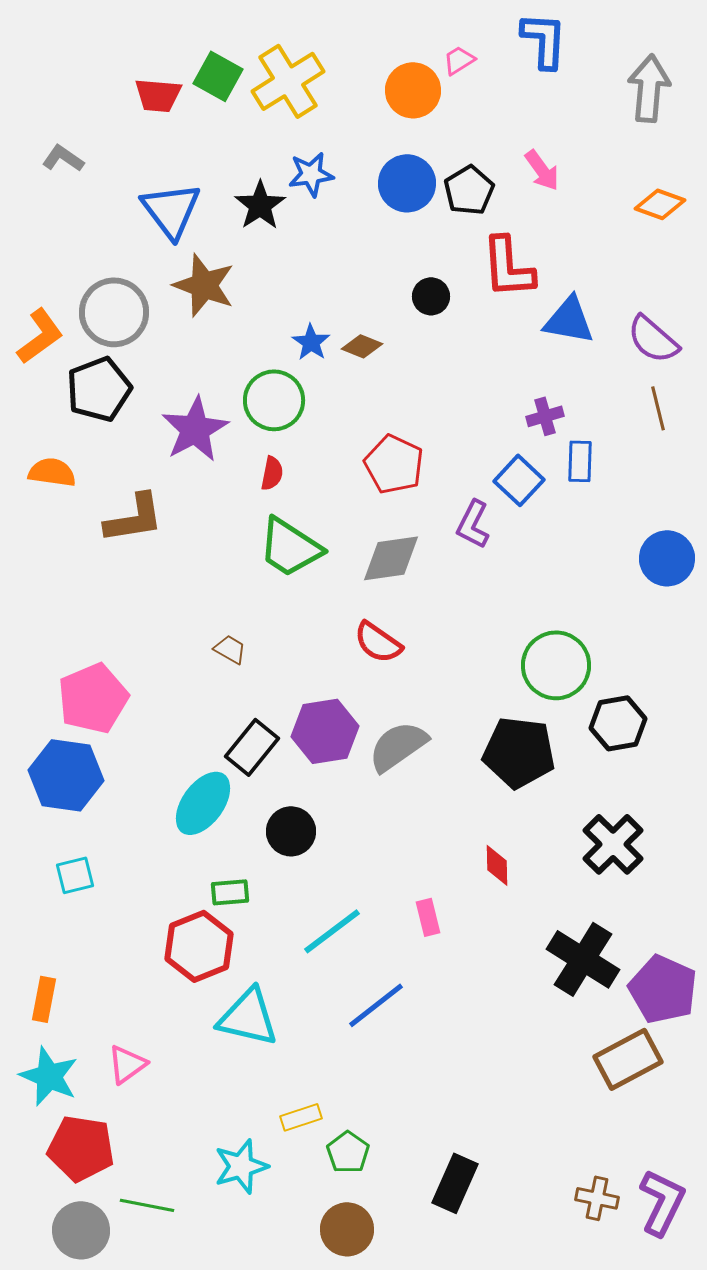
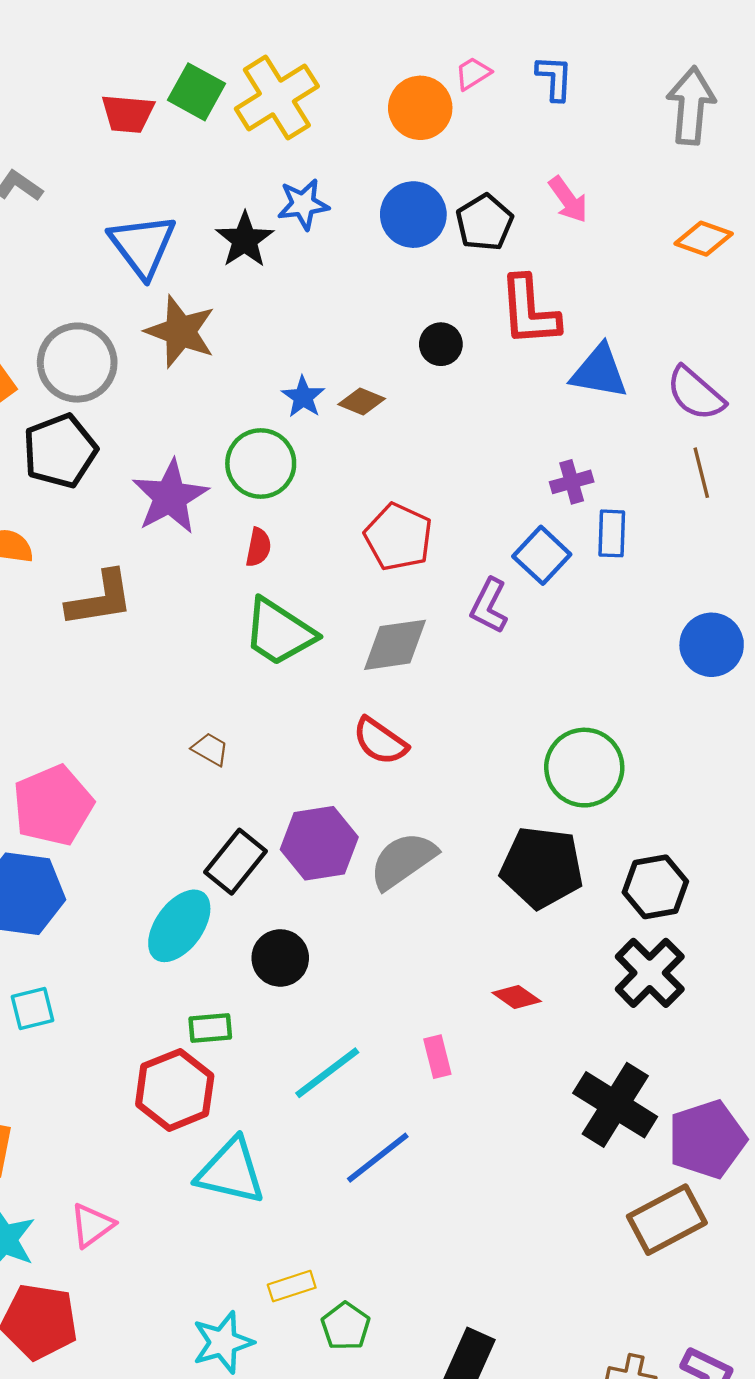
blue L-shape: (544, 40) -> (554, 78), moved, size x0.7
black hexagon: (618, 723) -> (655, 887), moved
red diamond: (497, 865) -> (517, 997), turned -54
purple pentagon: (663, 989) -> (707, 1139), turned 30

